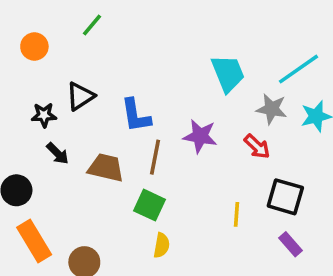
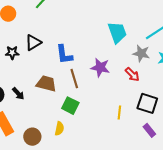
black arrow: (58, 154) -> (18, 94), moved
brown line: (155, 157) -> (74, 79), turned -30
yellow semicircle: (162, 245) -> (59, 129), moved

